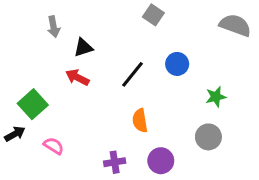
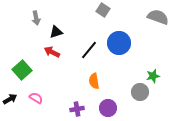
blue circle: (177, 64) -> (119, 43), size x1.5
green star: (216, 97) -> (153, 76), moved
black arrow: (15, 134) -> (10, 99), moved

